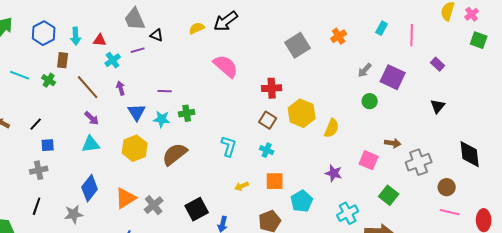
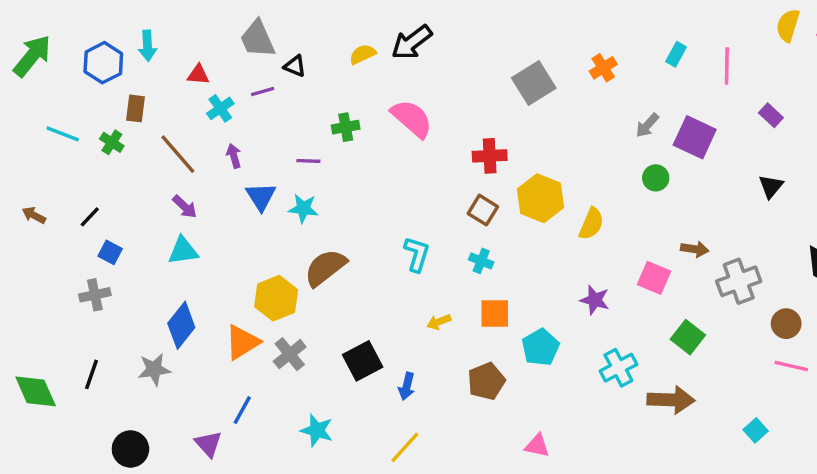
cyan arrow: (76, 36) -> (147, 46), moved
green cross: (187, 113) -> (346, 127), moved
blue square: (48, 145) -> (110, 252), turned 32
yellow hexagon: (135, 148) -> (276, 298), moved
black line: (37, 206) -> (91, 374), moved

